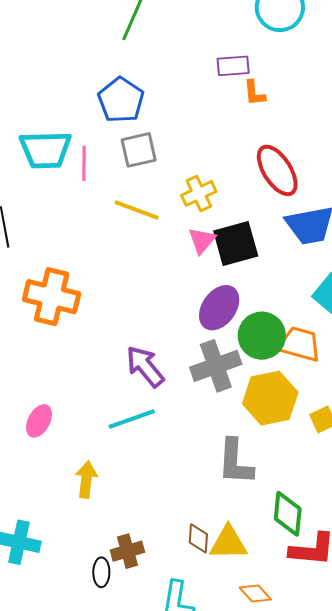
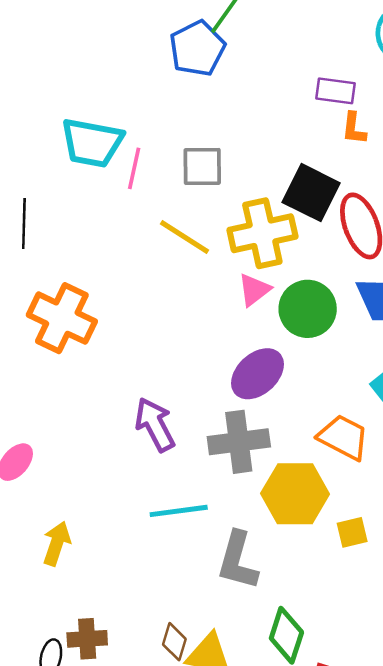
blue pentagon: (121, 100) -> (197, 48), moved
yellow cross: (199, 193) -> (262, 233), size x1.6
black square: (236, 243) -> (311, 193), moved, turned 30
green circle: (262, 336) -> (308, 309), moved
cyan line: (132, 419) -> (179, 511), moved

